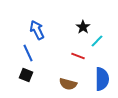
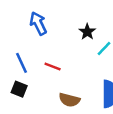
blue arrow: (37, 30) -> (38, 23), moved
red line: (78, 56) -> (53, 66), moved

